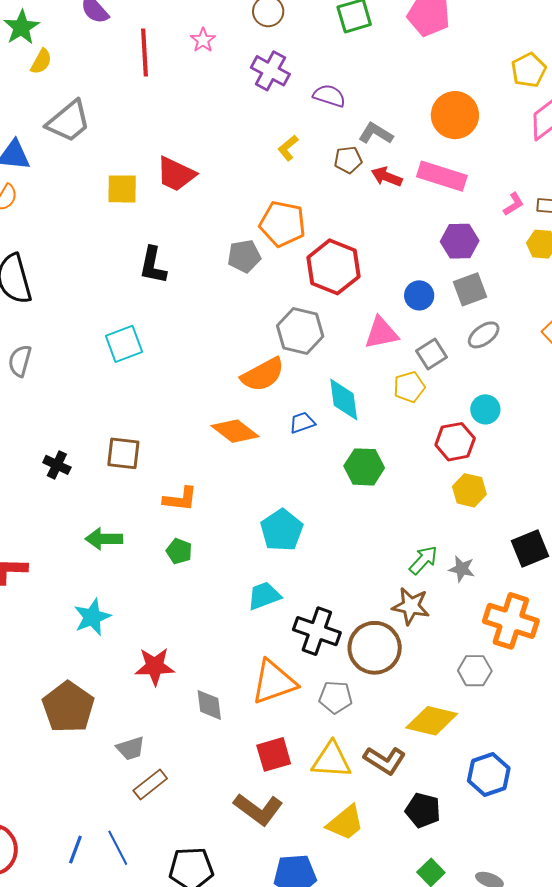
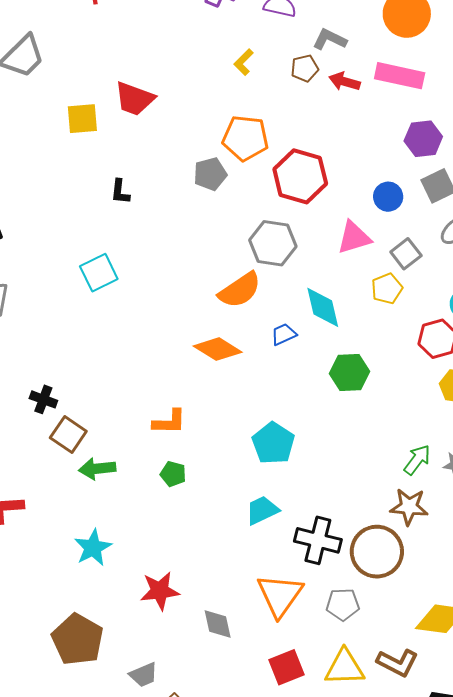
black L-shape: (153, 265) -> (120, 192), size x0.7
brown square: (123, 453) -> (68, 435), moved, turned 33
orange triangle: (274, 682) -> (280, 595), turned -30

